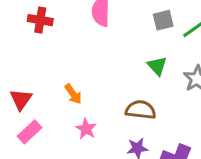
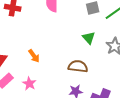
pink star: (86, 129) -> (29, 84), moved

